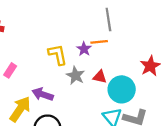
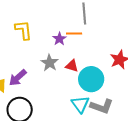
yellow L-shape: (58, 55) -> (24, 30), moved
purple arrow: (43, 94) -> (18, 78), turned -66

